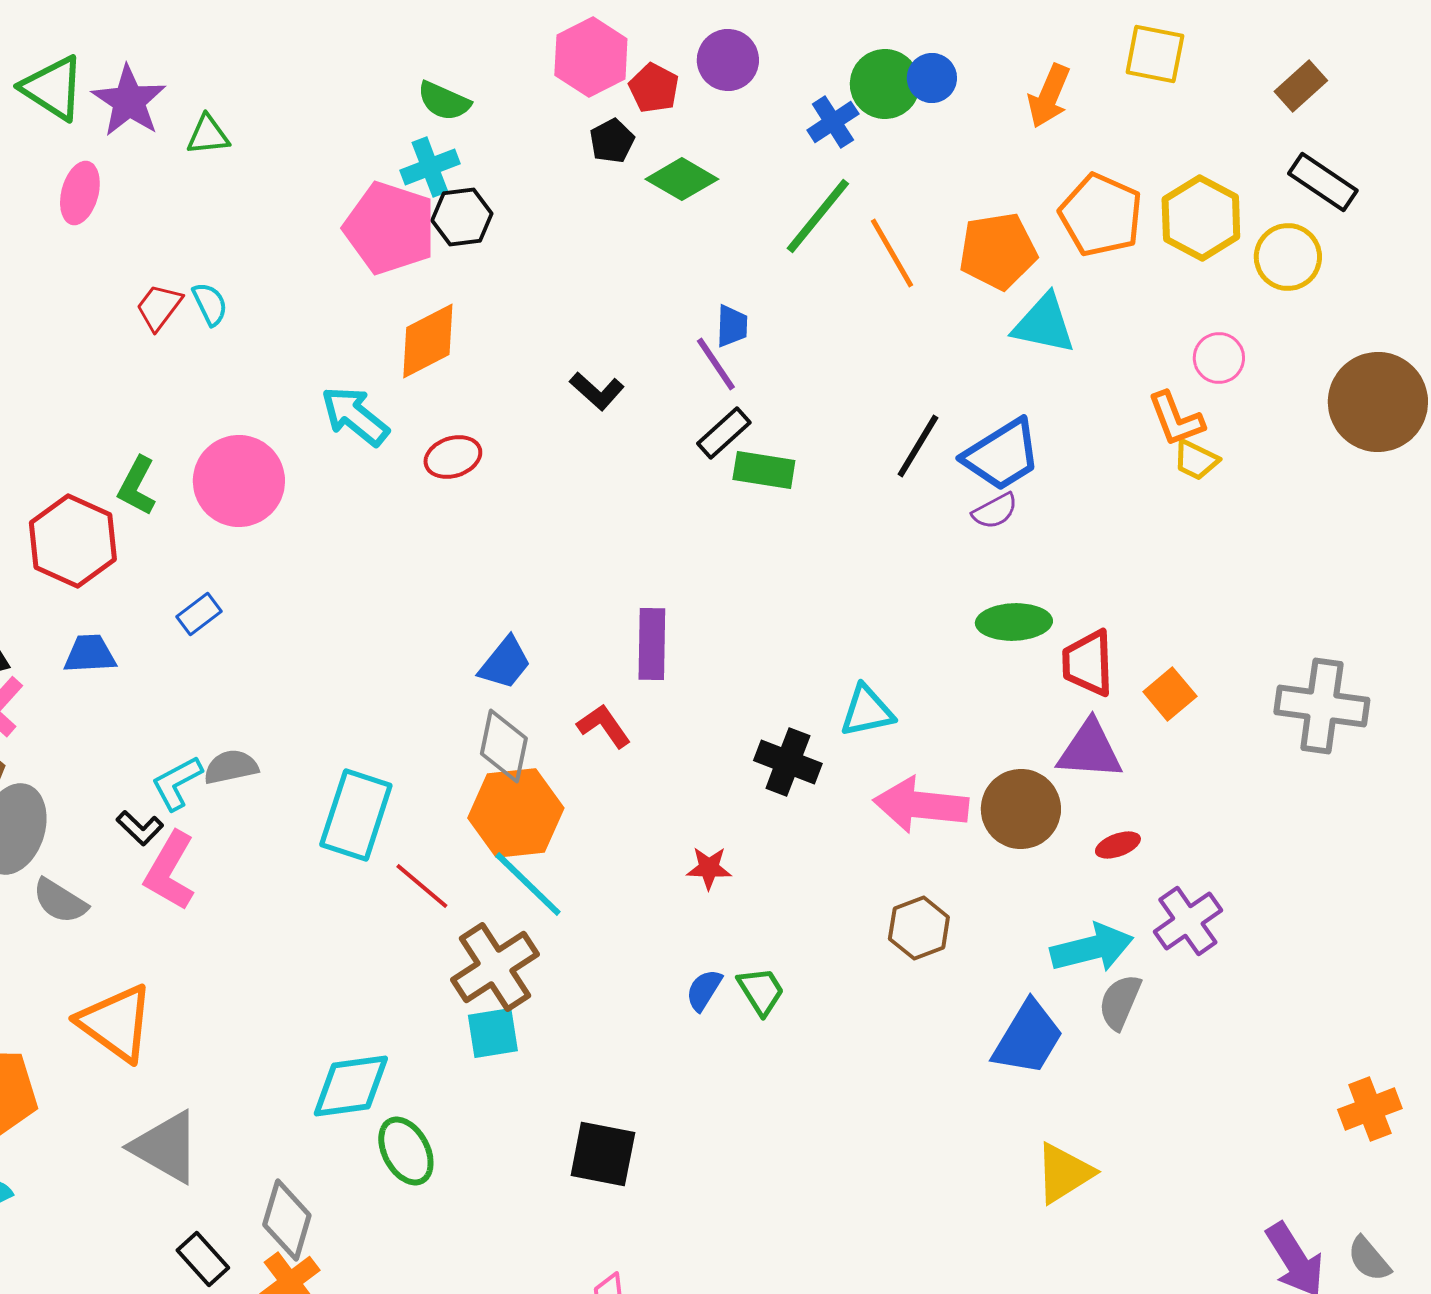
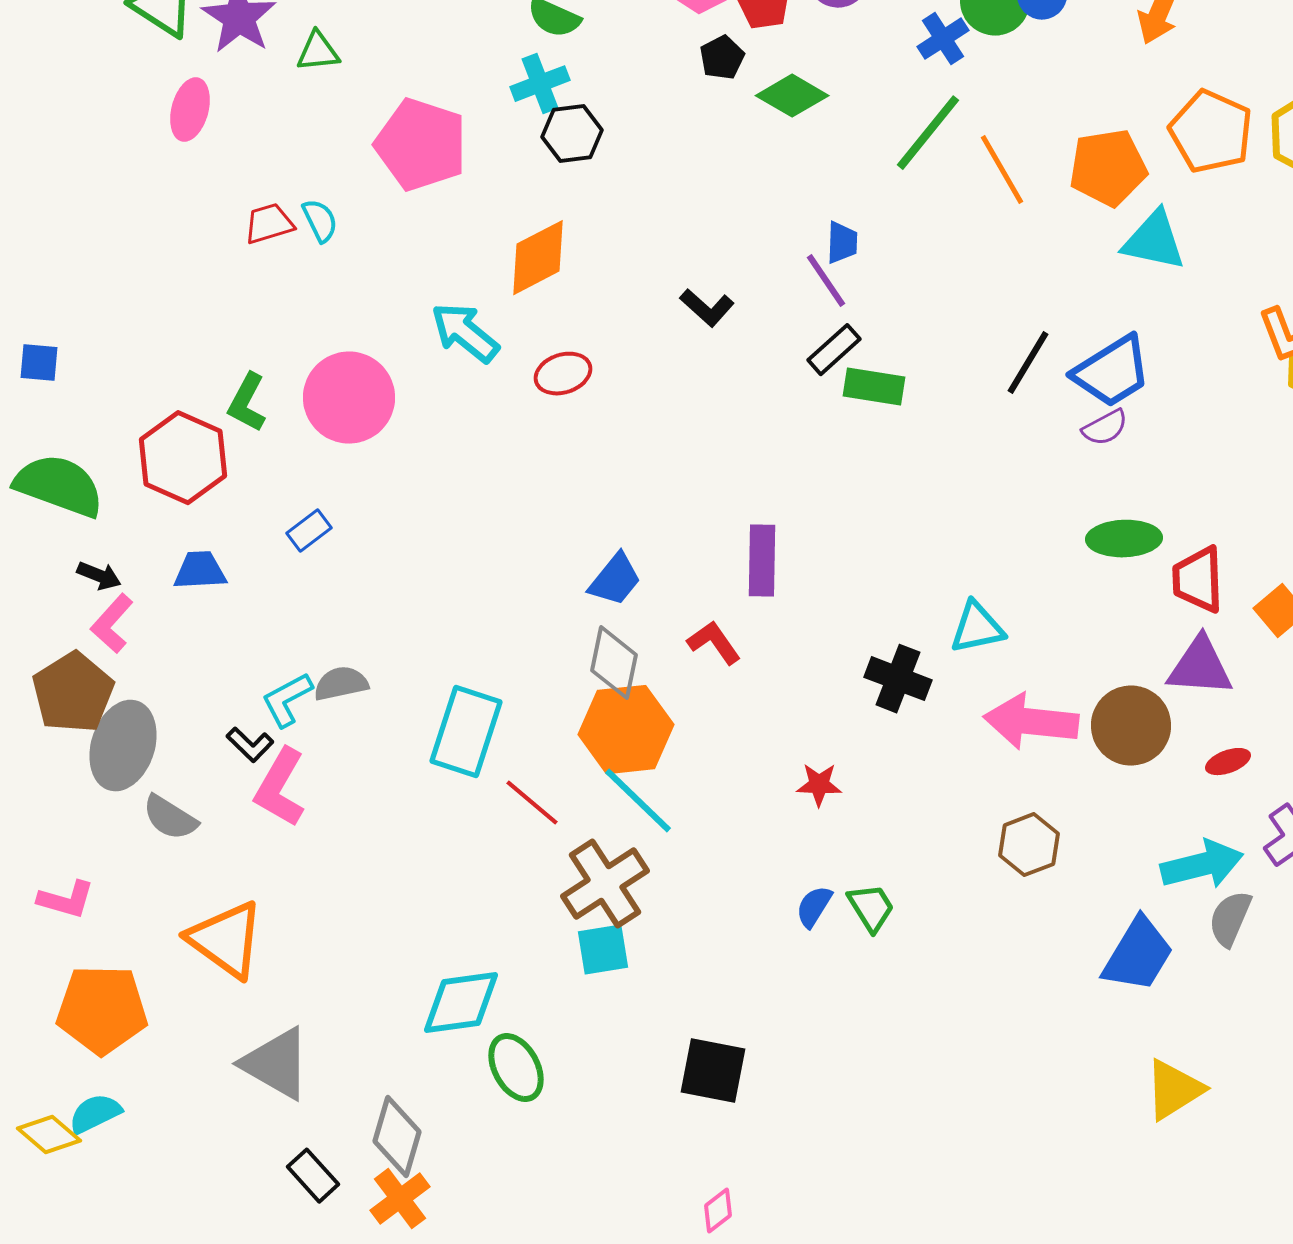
pink pentagon: (390, 228) -> (421, 145), moved
red trapezoid: (159, 307) -> (269, 224), turned 36

